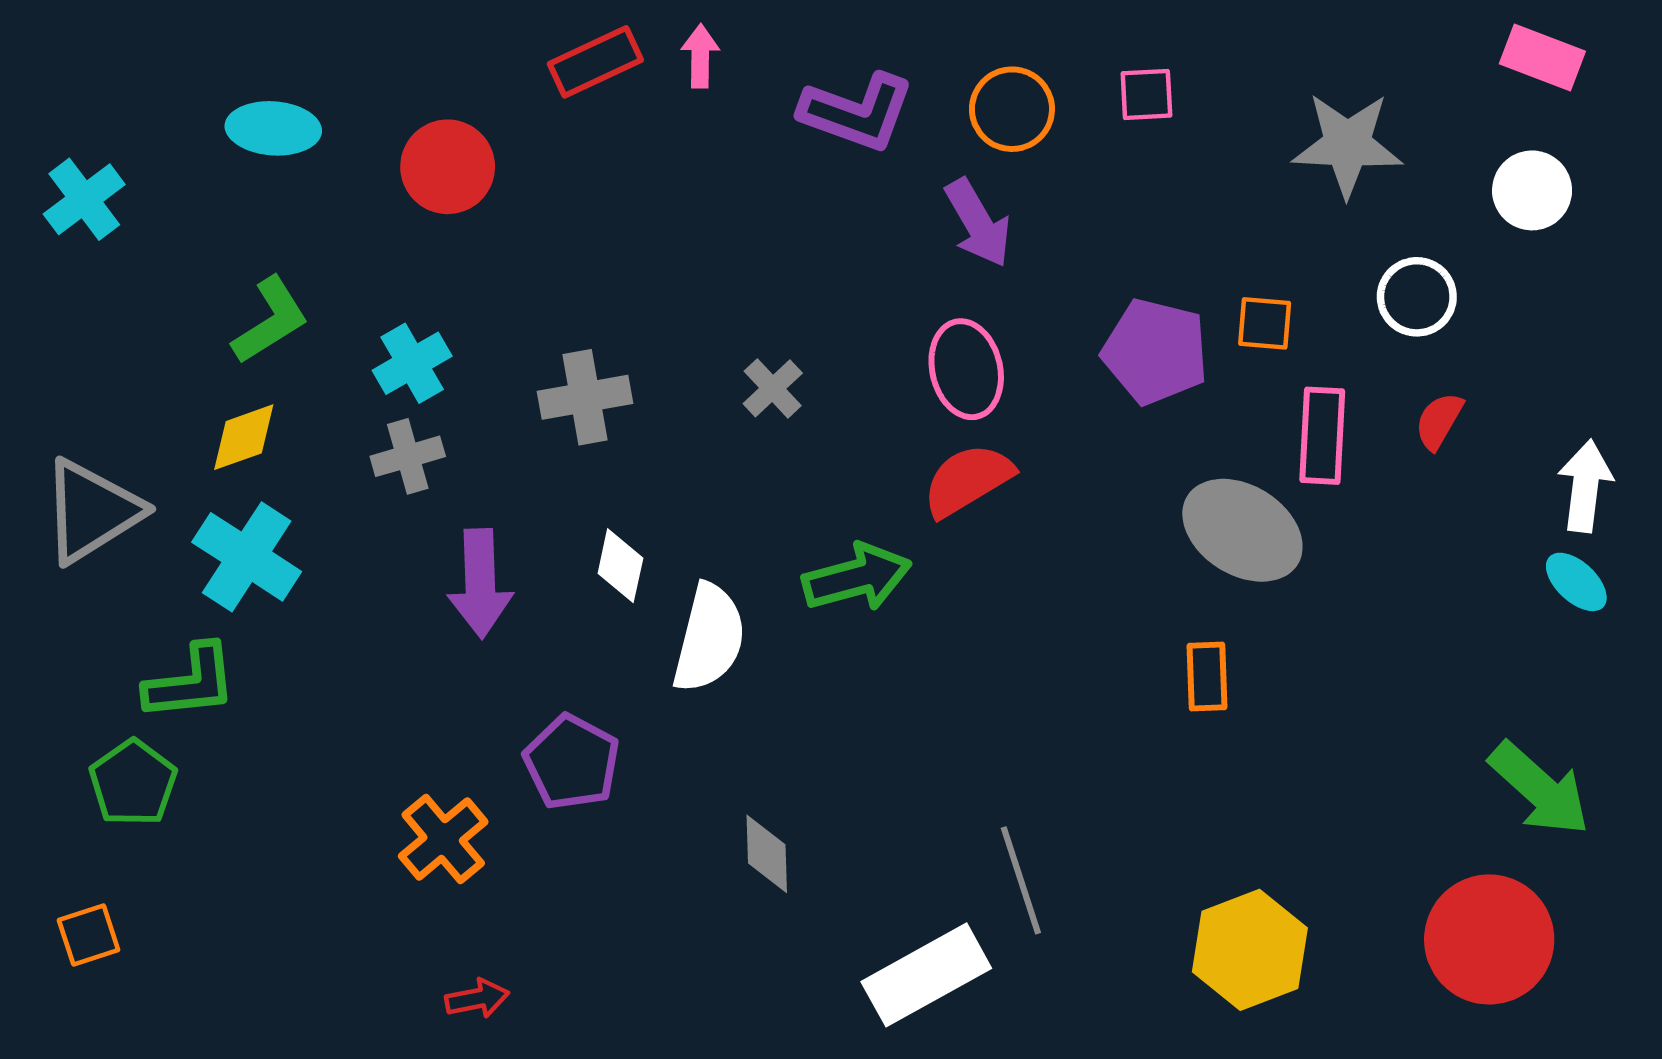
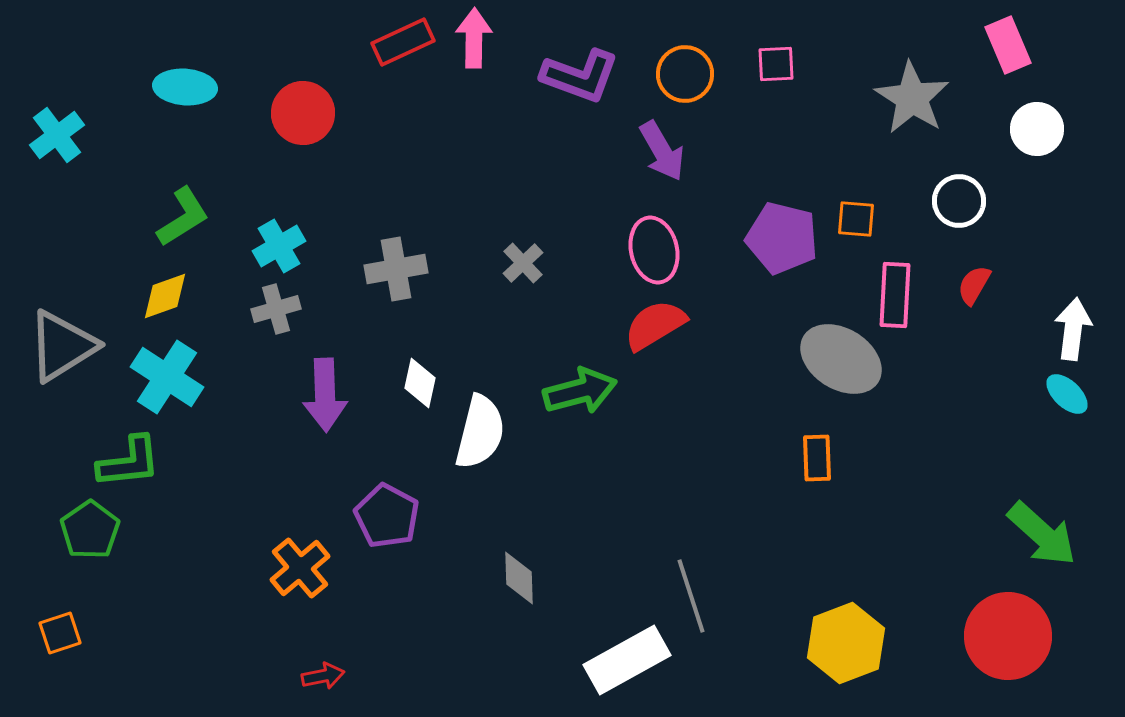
pink arrow: (700, 56) -> (474, 38), size x1.4
pink rectangle: (1542, 57) -> (1008, 45), moved, turned 46
gray star: (1347, 145) -> (912, 98), turned 30

